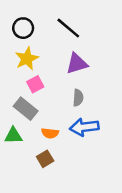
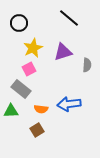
black line: (68, 28) -> (69, 18), moved
yellow star: (27, 59) -> (33, 48), moved
gray semicircle: (78, 98) -> (87, 65), moved

